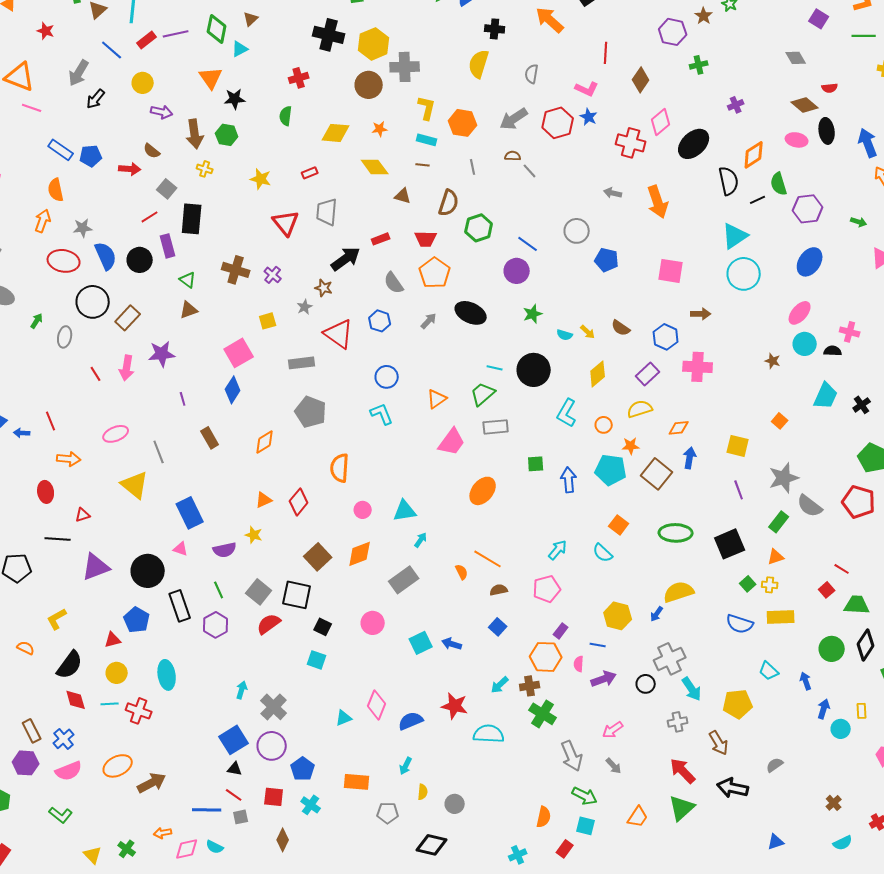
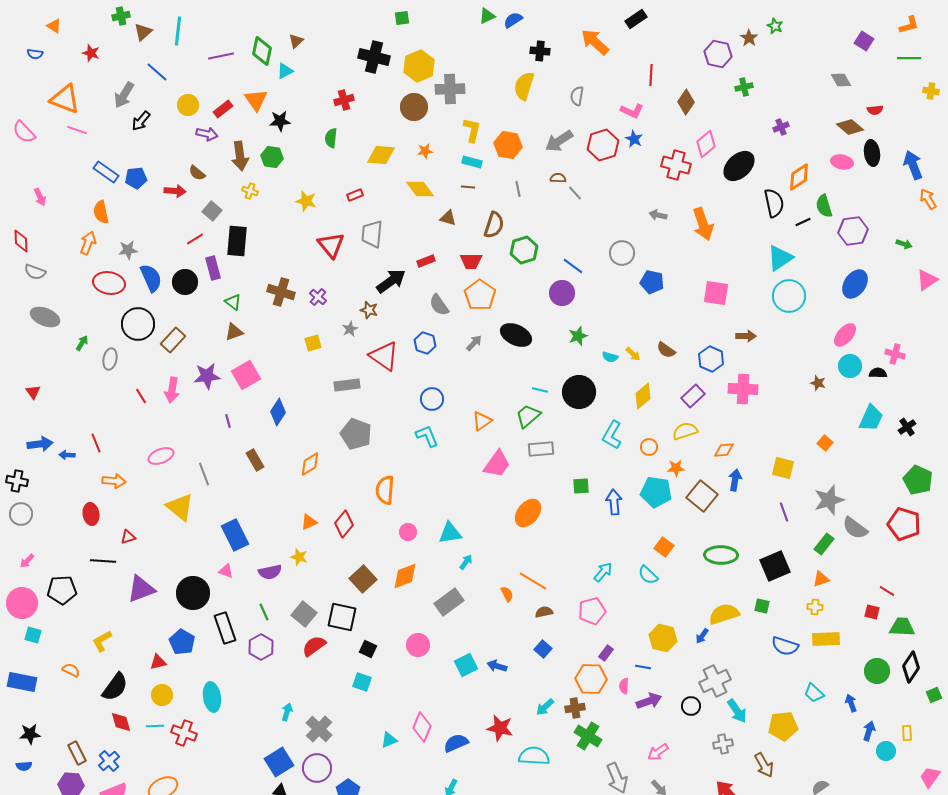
red rectangle: (147, 40) -> (223, 109), moved
pink square: (239, 353) -> (246, 375), moved
green square: (748, 584) -> (762, 606), moved, turned -35
red square: (827, 590) -> (872, 612), turned -35

